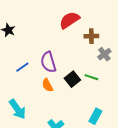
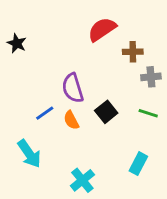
gray cross: (104, 54) -> (151, 77), turned 32
blue line: (22, 67) -> (45, 113), moved
green line: (91, 77) -> (148, 113), moved

